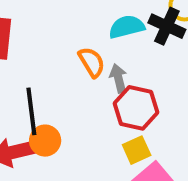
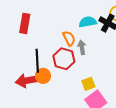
red hexagon: (136, 108) -> (64, 59), moved

